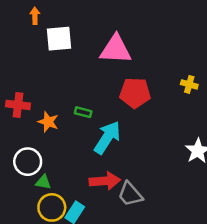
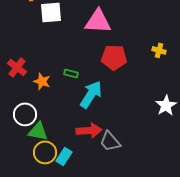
red cross: (18, 105) -> (17, 67), turned 30
green triangle: (43, 182) -> (38, 131), size x1.5

